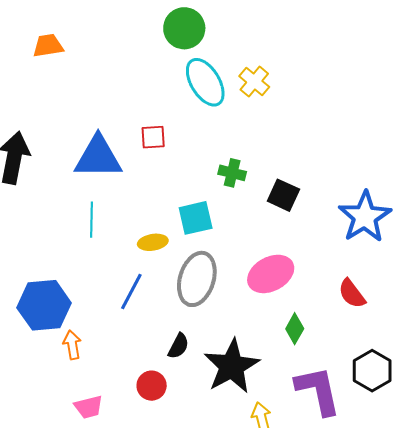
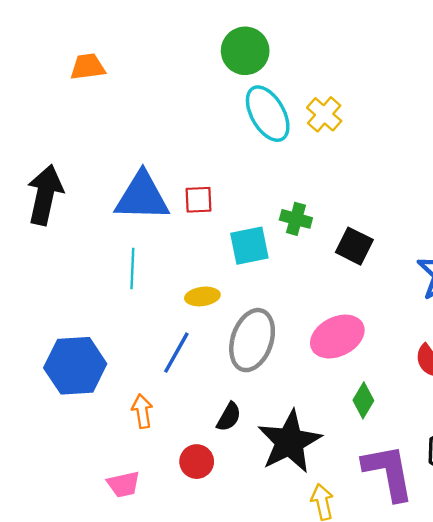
red square: (153, 137) -> (199, 200), moved
cyan square: (196, 218) -> (249, 246), moved
orange arrow: (72, 345) -> (142, 411), moved

